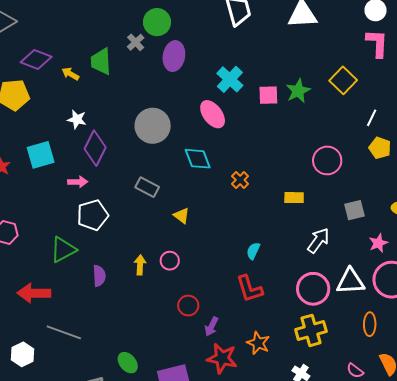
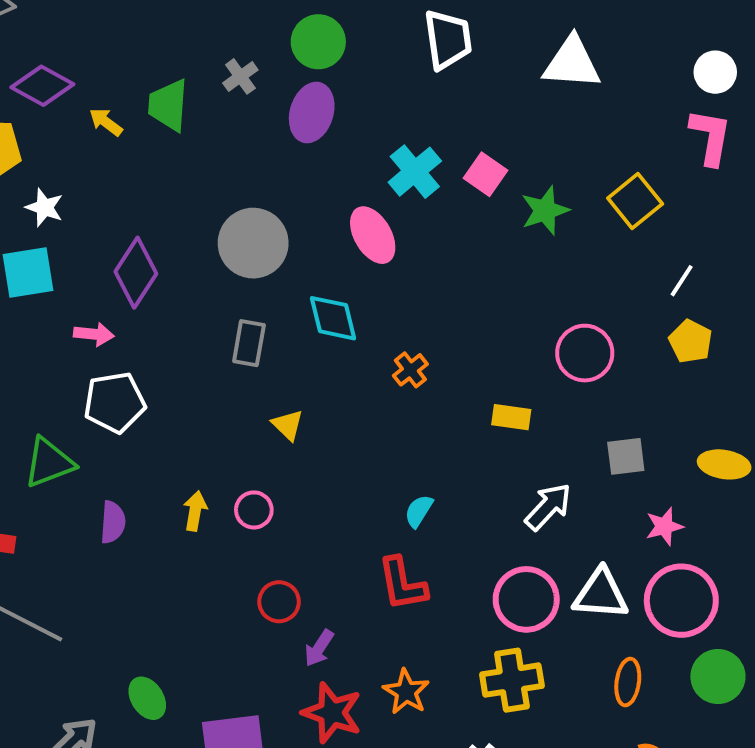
green circle: (157, 22) -> (318, 42), moved
pink square: (268, 95) -> (485, 174), moved, turned 30
white star: (77, 119) -> (44, 207), moved
gray rectangle: (147, 187) -> (249, 343), moved, turned 65

